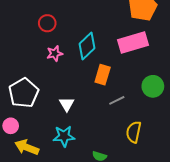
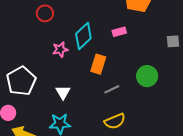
pink rectangle: (133, 42) -> (119, 32), moved, size x0.5
pink star: (55, 54) -> (60, 49), moved
yellow semicircle: (134, 132) -> (115, 121), moved, turned -125

